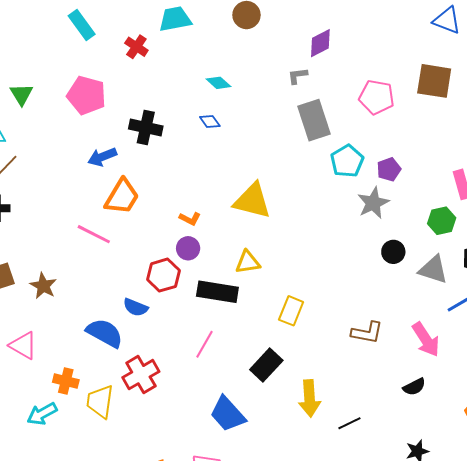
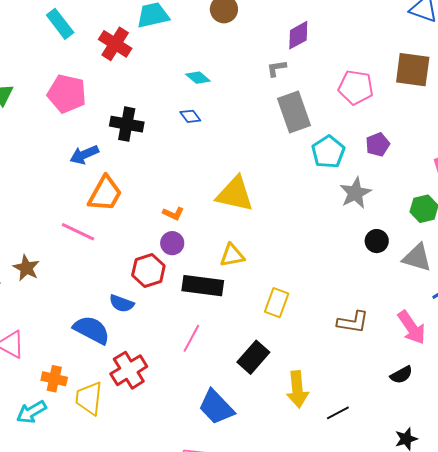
red cross: (136, 47) -> (115, 44), size x1.4
purple pentagon: (389, 169) -> (378, 145), moved
brown star: (43, 286) -> (26, 268), moved

